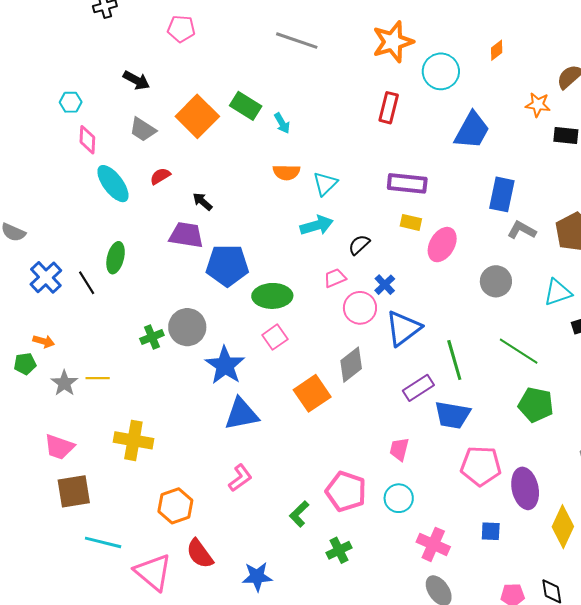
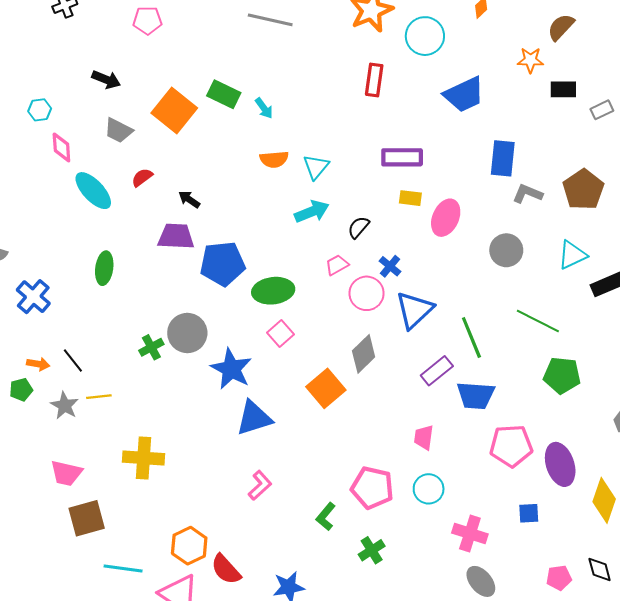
blue trapezoid: (472, 130) -> (464, 95), turned 42
black line: (87, 283) -> (73, 360), moved
orange hexagon: (175, 506) -> (189, 546), moved

